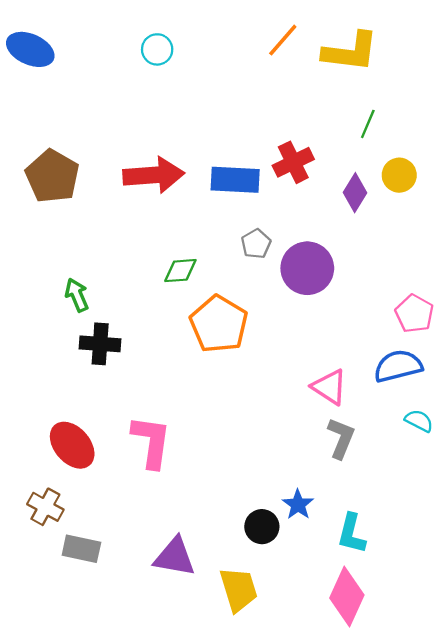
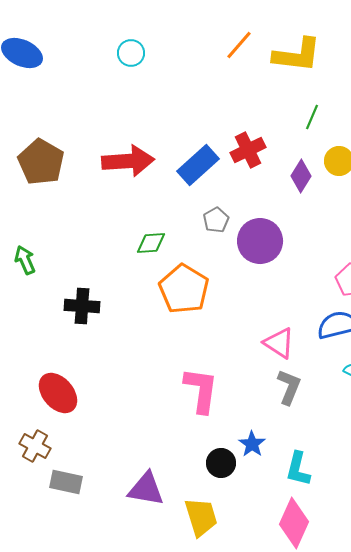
blue rectangle: (235, 180) -> (198, 165), turned -45
green arrow: (77, 295) -> (25, 260), moved
pink L-shape: (151, 442) -> (201, 390), moved

